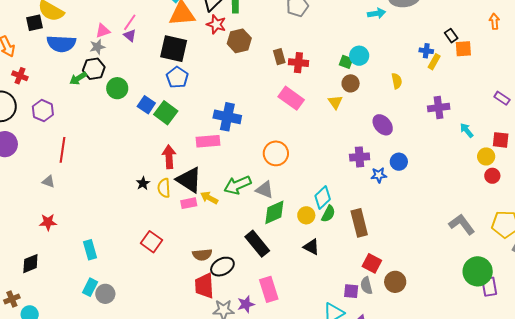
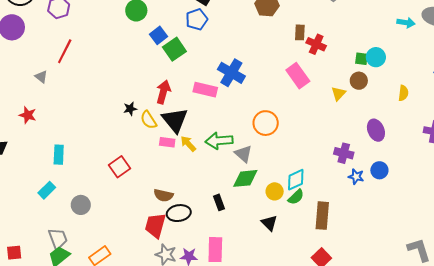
green square: (346, 62) -> (361, 59), turned -32
yellow semicircle: (164, 188) -> (149, 120), turned -48
black rectangle: (257, 244) -> (219, 202), size x0.6
gray circle: (105, 294) -> (81, 205), moved

